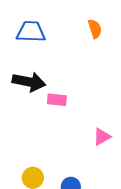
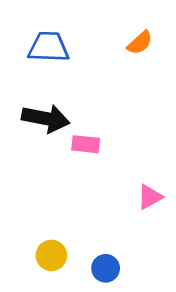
orange semicircle: (95, 29) -> (140, 43), turned 66

